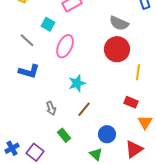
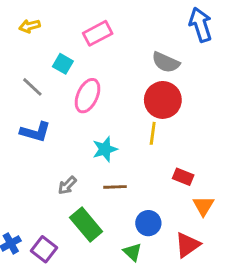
yellow line: (138, 72) -> (153, 133), moved
gray arrow: (51, 108) -> (67, 185), turned 64
brown line: (84, 109) -> (115, 187), turned 49
green rectangle: (64, 135) -> (86, 225), size x1.6

